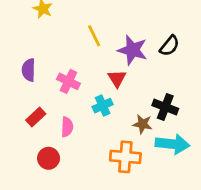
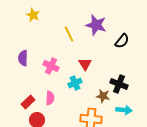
purple star: (133, 50) -> (96, 25), moved
red rectangle: (36, 117) -> (28, 102), moved
cyan arrow: (172, 144) -> (124, 110), size x0.7

